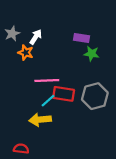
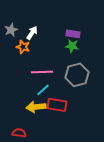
green star: (92, 54) -> (72, 46), moved
red rectangle: (64, 94) -> (57, 105), moved
gray hexagon: (95, 96) -> (77, 75), moved

